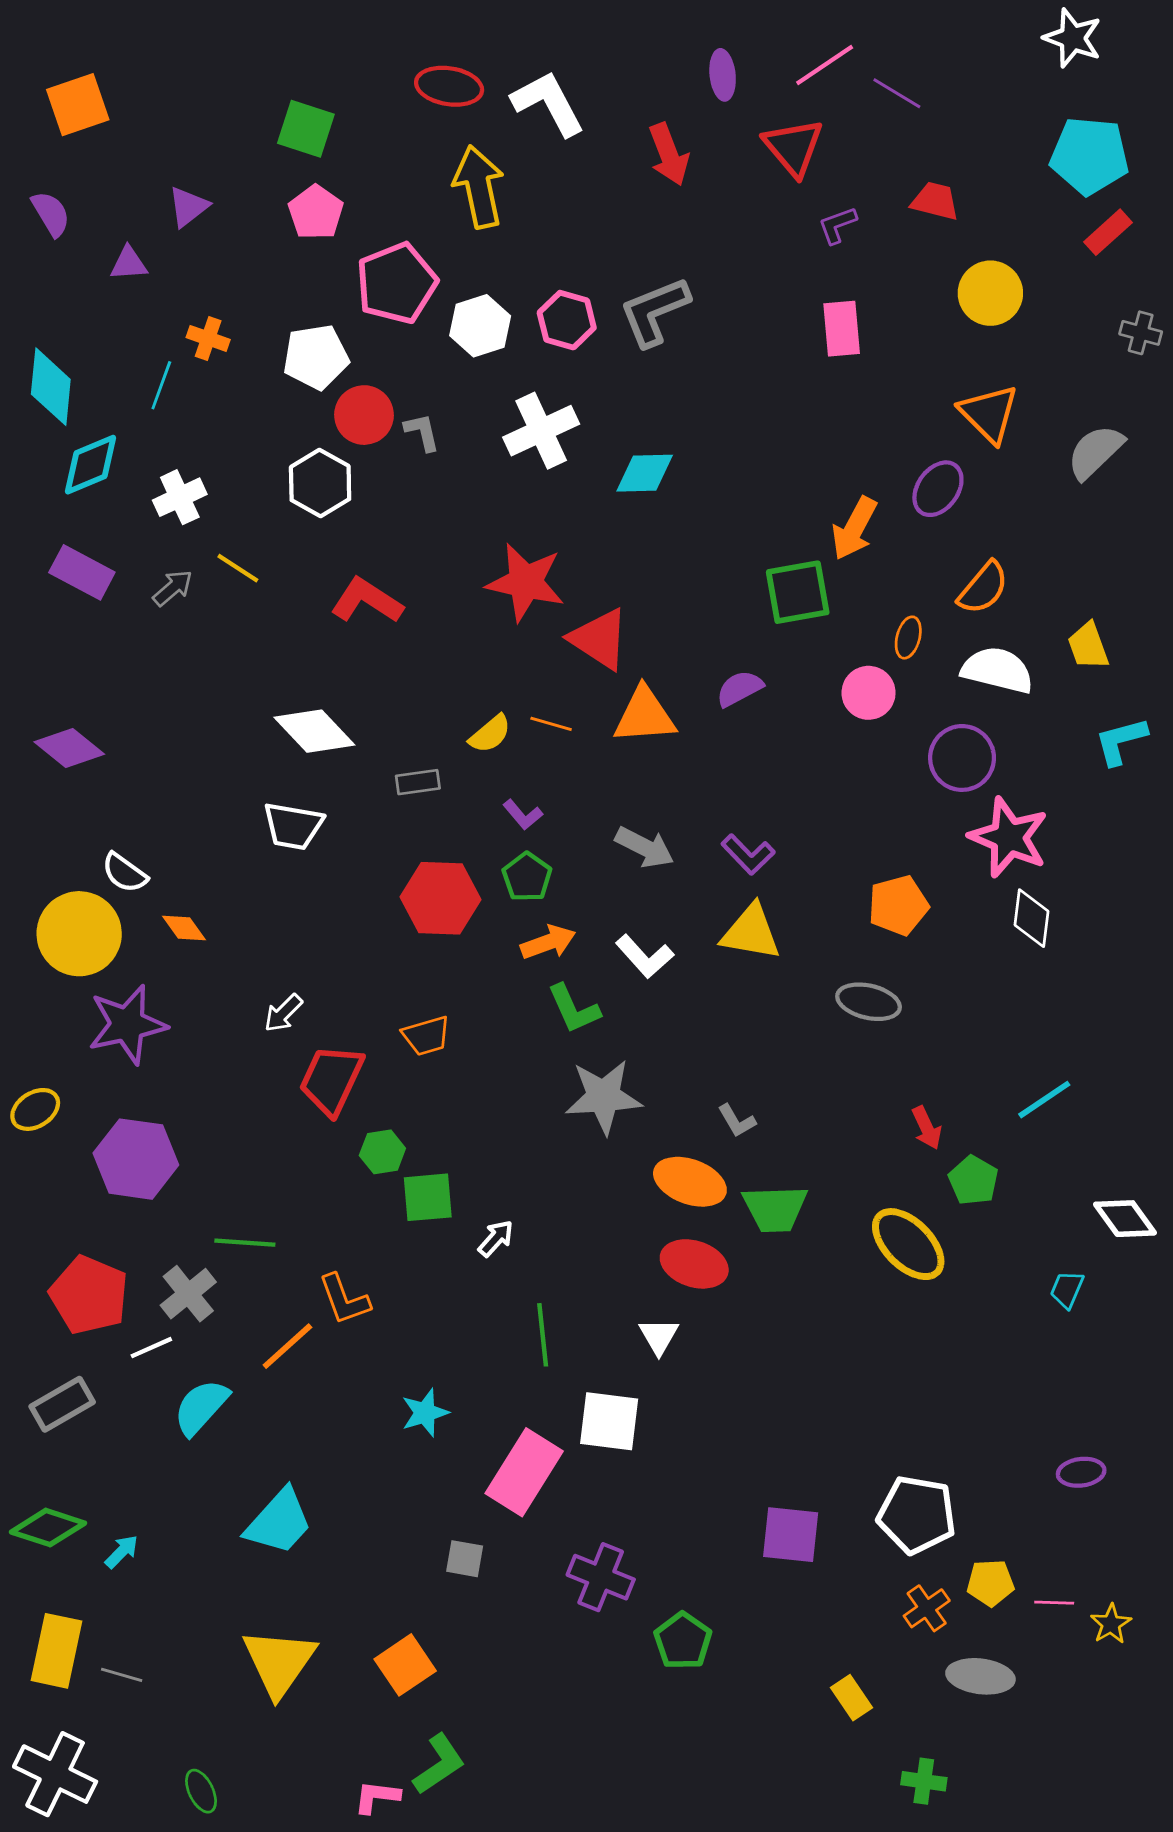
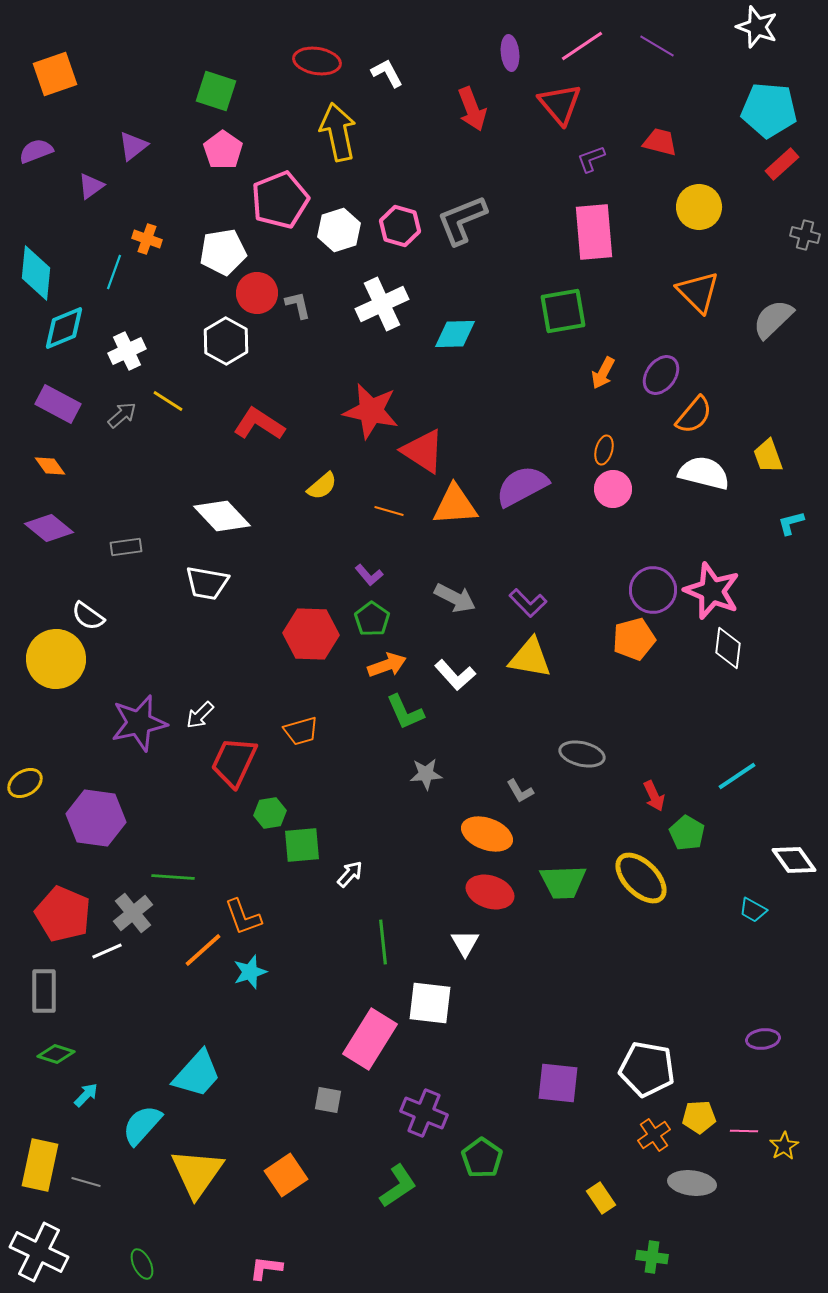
purple line: (897, 93) -> (657, 46), moved
white L-shape: (548, 103) -> (387, 73), size x0.6
purple semicircle: (51, 214) -> (36, 151), turned -80
purple triangle: (129, 263) -> (91, 186), turned -32
pink rectangle: (842, 329) -> (594, 232), size x1.4
purple ellipse: (938, 489) -> (661, 375), moved
orange arrow: (854, 528) -> (603, 373), size x0.7
green square: (798, 592) -> (563, 311), moved
orange ellipse: (908, 638) -> (604, 450), moved
purple semicircle: (740, 689) -> (522, 486), size x1.6
yellow semicircle: (490, 734) -> (322, 486), moved
cyan L-shape: (1121, 741) -> (791, 523), size x0.7
purple circle: (962, 758) -> (653, 590), moved
gray rectangle: (418, 782) -> (126, 547), moved
orange diamond: (184, 928) -> (50, 466), moved
gray ellipse: (869, 1002) -> (582, 754), moved
purple star: (127, 1024) -> (139, 723), moved
gray star: (604, 1097) -> (426, 774), size x0.6
green trapezoid: (775, 1209) -> (563, 882), moved
cyan trapezoid: (1067, 1289) -> (753, 910), turned -84
gray rectangle: (62, 1404) -> (44, 991), turned -60
cyan semicircle: (201, 1407) -> (142, 1125), moved
cyan star: (425, 1413) -> (250, 972), moved
green diamond: (48, 1528) -> (56, 1054), moved, size x0.7
green L-shape: (439, 1764) -> (398, 1186), moved

